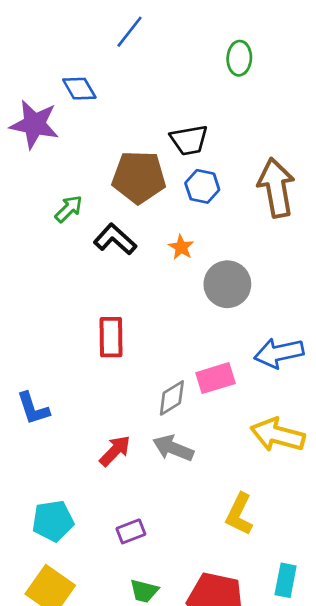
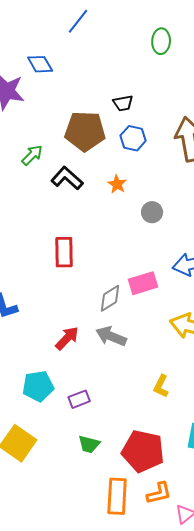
black trapezoid: (189, 140) -> (123, 103), size x0.7
gray circle: (227, 284) -> (152, 212), size x0.6
yellow L-shape: (239, 514) -> (161, 386), size x0.7
cyan pentagon: (53, 521) -> (38, 386), moved

